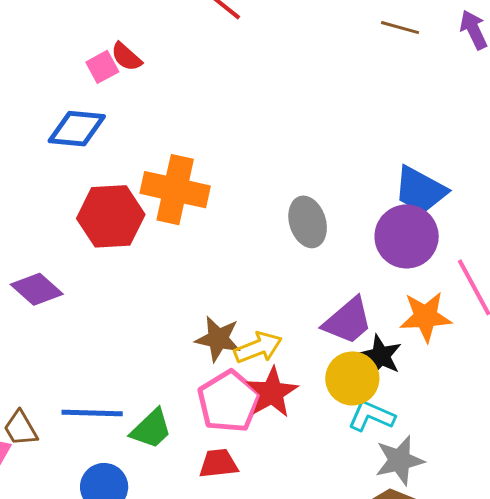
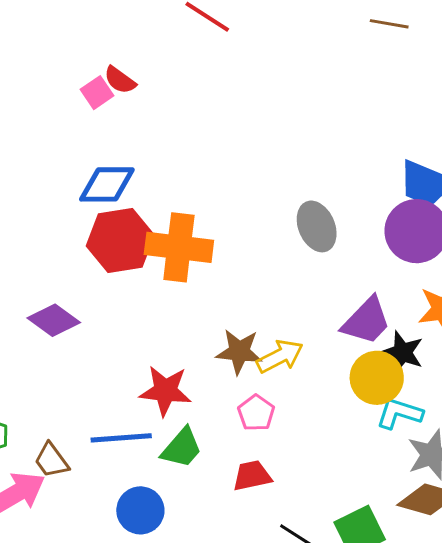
blue diamond: (77, 129) -> (107, 184), moved
orange cross: (175, 190) -> (179, 247), moved
red star: (272, 392) -> (165, 391), moved, turned -30
pink pentagon: (229, 401) -> (256, 413), size x0.6

